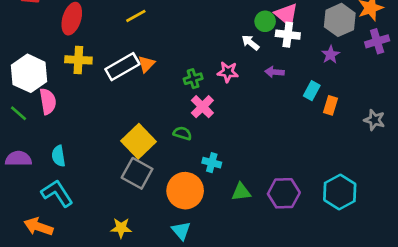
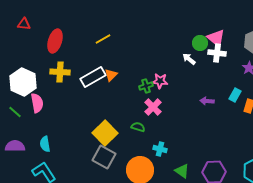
pink star: (228, 72) -> (160, 81), moved
purple arrow: (274, 72) -> (207, 101), moved
green triangle: (241, 192) -> (182, 171), turned 42

